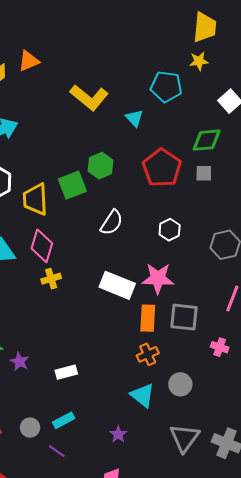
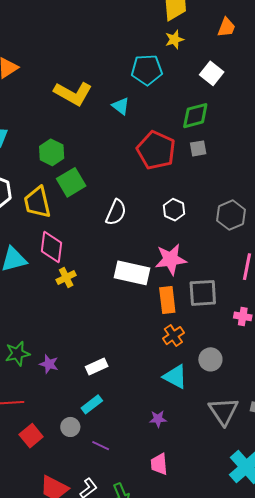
green hexagon: (101, 166) -> (52, 152), moved
cyan rectangle: (64, 420) -> (92, 404), moved
purple star: (118, 434) -> (158, 419), turned -30

